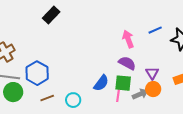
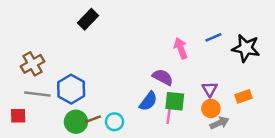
purple semicircle: (127, 63) -> (163, 77), moved
green circle: (13, 92) -> (76, 122), moved
gray arrow: (140, 94) -> (219, 123), moved
brown line: (47, 98) -> (93, 119), moved

